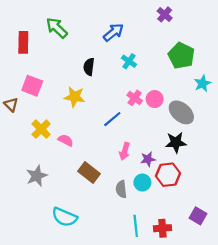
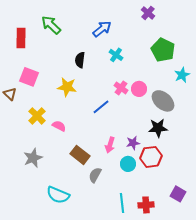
pink arrow: (125, 151) -> (110, 145), moved
gray semicircle: (121, 189) -> (95, 175), moved, turned 35

